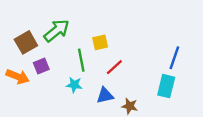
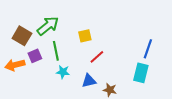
brown square: (26, 42) -> (22, 36), turned -30
green line: (81, 60) -> (56, 51), moved
orange arrow: (18, 77) -> (15, 65), turned 144

